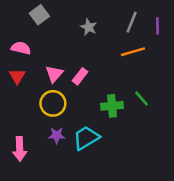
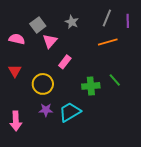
gray square: (39, 15) -> (38, 25), moved
pink triangle: (54, 74) -> (50, 41), moved
red triangle: (17, 76) -> (15, 71), moved

